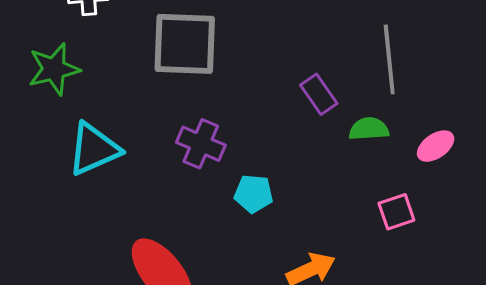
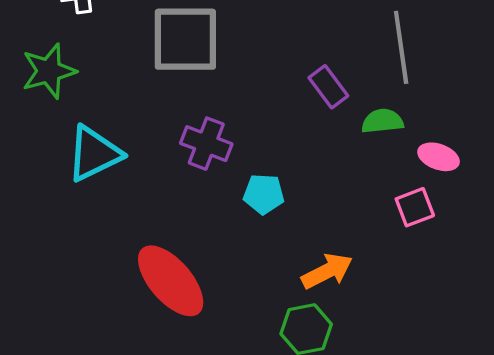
pink ellipse: (436, 146) -> (439, 157), moved, turned 57

